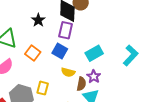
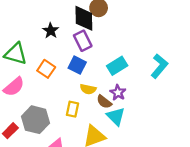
purple rectangle: (66, 30) -> (83, 41), turned -36
brown semicircle: (81, 84) -> (104, 102), turned 120
yellow rectangle: (43, 88) -> (72, 109), moved

